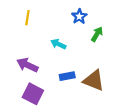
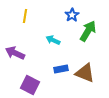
green arrow: (97, 34) -> (88, 31), size x1.5
purple arrow: (27, 65) -> (15, 53), moved

